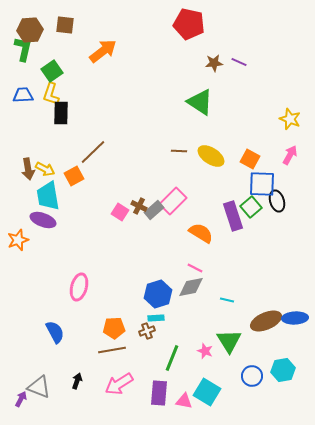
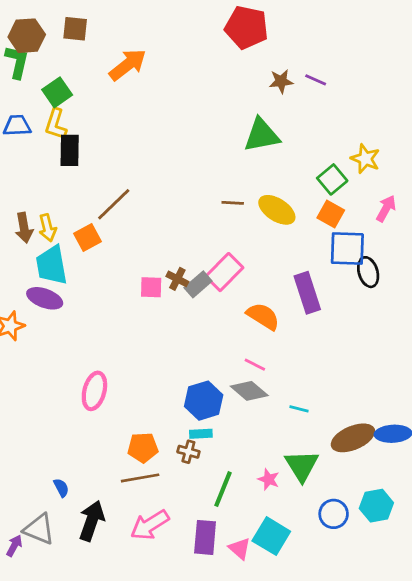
green triangle: (200, 102) -> (262, 135), turned -44
yellow star: (290, 119) -> (365, 159), moved
yellow arrow: (45, 169) -> (47, 228), turned 48
green square: (251, 207) -> (332, 179), moved
pink square: (120, 212) -> (151, 287), turned -30
gray diamond: (191, 287) -> (249, 391), turned 52
brown cross: (147, 331) -> (188, 452), turned 35
blue semicircle: (55, 332) -> (61, 488), moved, size x0.6
black arrow: (77, 381) -> (92, 521), size x1.8
pink triangle: (184, 401) -> (240, 548), turned 30

